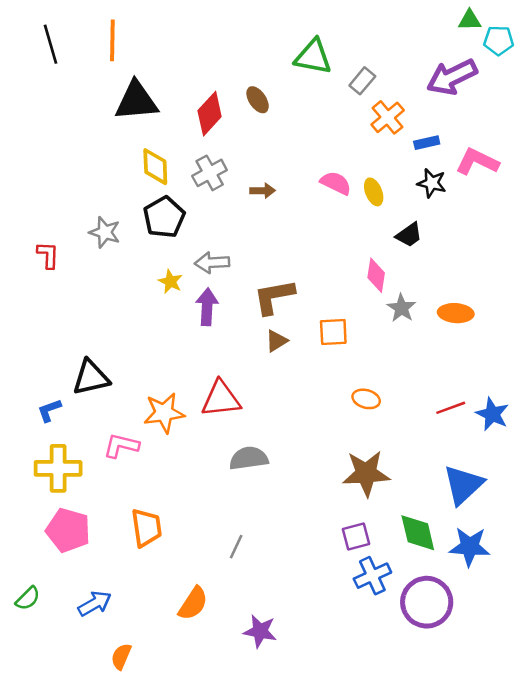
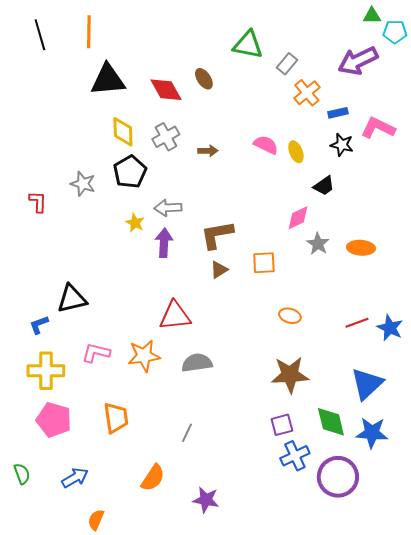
red diamond: (210, 114) -> (166, 90), turned -72
pink diamond: (376, 275) -> (298, 218), turned 56
orange star: (164, 413) -> (144, 356), moved
green semicircle: (28, 598) -> (22, 474), turned -65

